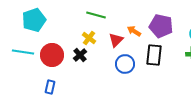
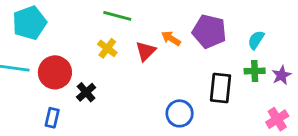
black cross: (80, 55) -> (86, 92), moved
black rectangle: (154, 55) -> (221, 88), moved
blue circle: (125, 64) -> (180, 113), moved

